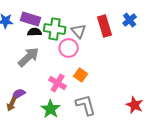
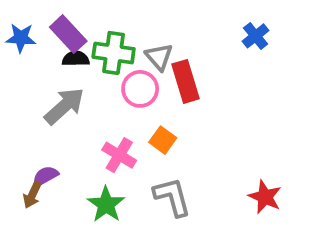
purple rectangle: (31, 19) -> (68, 34), turned 30
red rectangle: (105, 26) -> (185, 81), moved

